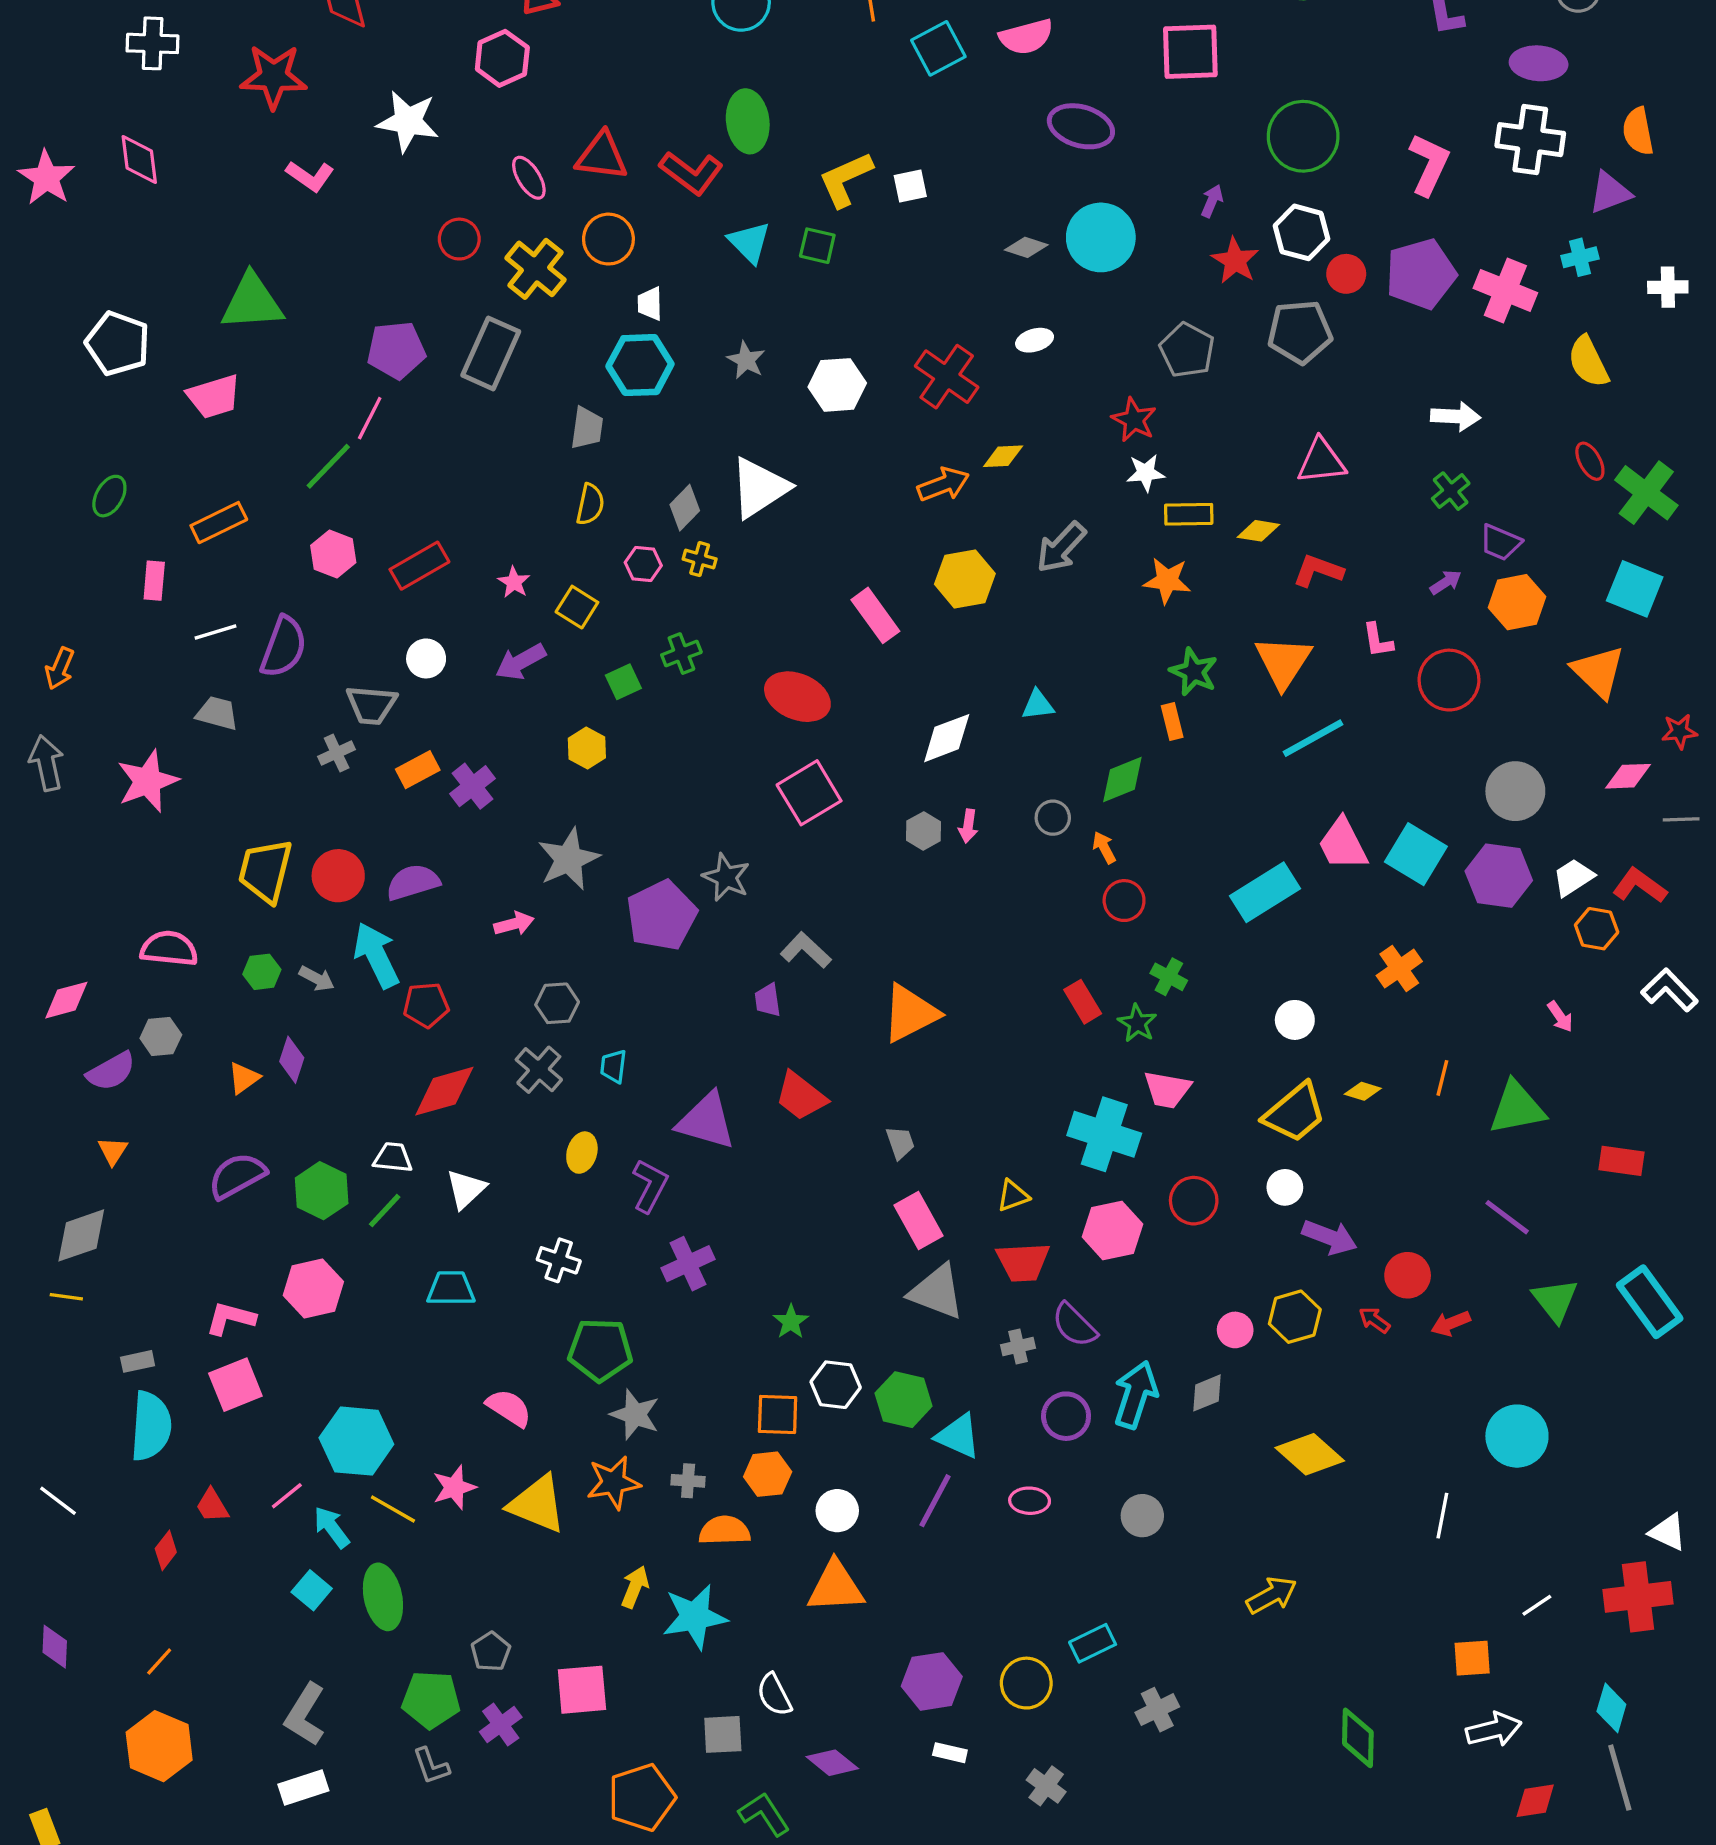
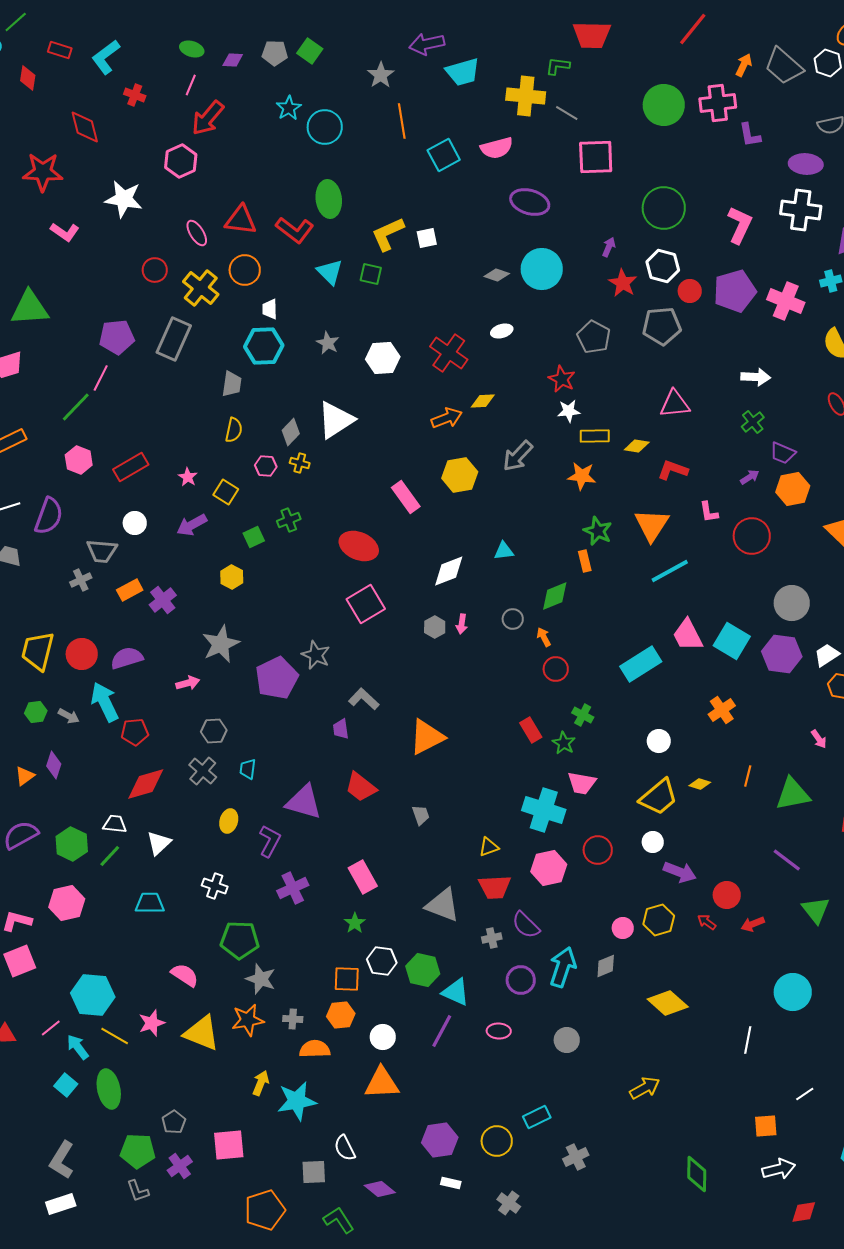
pink rectangle: (918, 1221) -> (363, 877), moved

